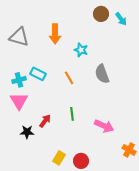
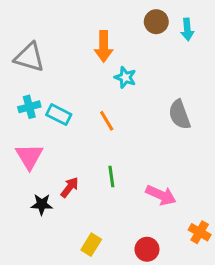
cyan arrow: (121, 19) -> (187, 29), turned 32
orange arrow: (55, 34) -> (104, 46), moved
gray semicircle: (102, 74) -> (179, 115), moved
cyan cross: (19, 80) -> (29, 107), moved
red circle: (81, 161) -> (147, 249), moved

